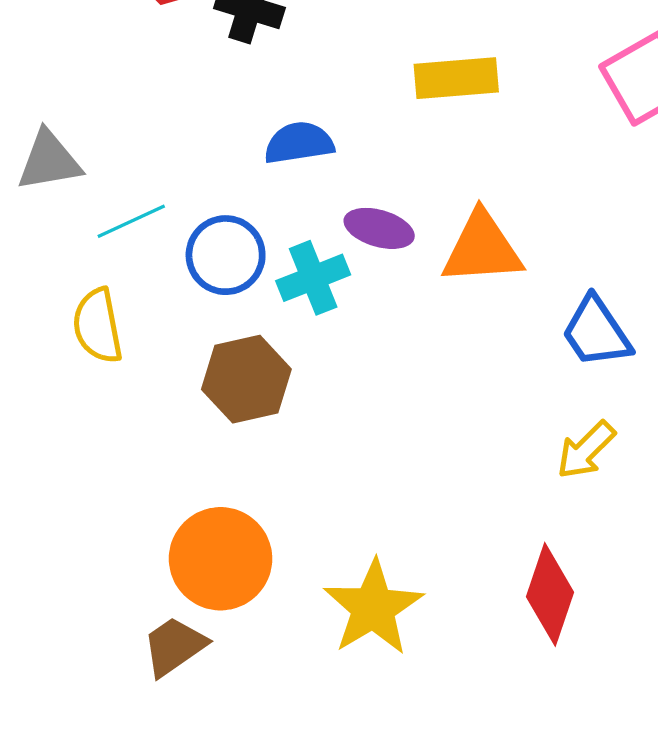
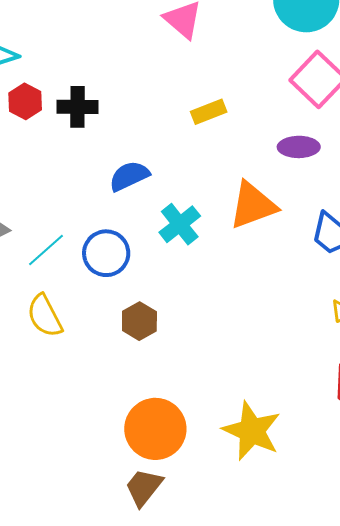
yellow rectangle: (456, 78) -> (209, 112), size x0.7
purple ellipse: (379, 228) -> (299, 147), moved
cyan cross: (313, 278) -> (180, 224), moved
brown hexagon: (246, 379) -> (139, 321), size x0.7

